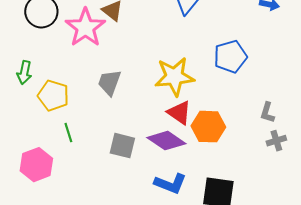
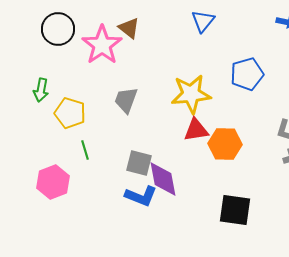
red triangle: (179, 113) -> (196, 130), turned -44
purple diamond: (166, 141) -> (163, 179), moved, turned 45
blue L-shape: (170, 184) -> (141, 196), moved

